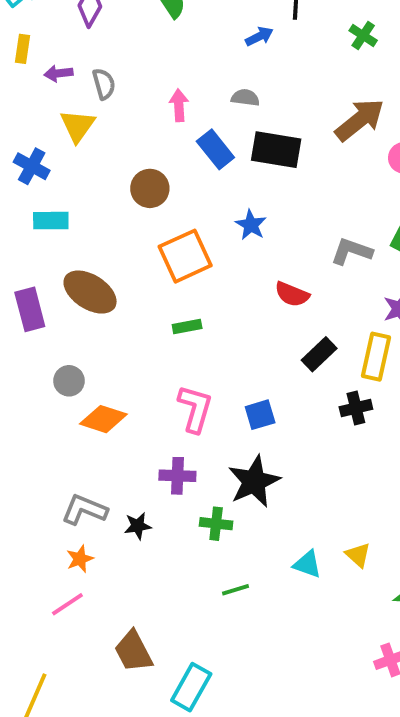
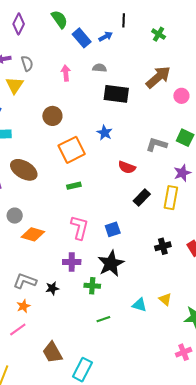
blue rectangle: (215, 149) -> (82, 38), moved
black cross: (356, 408) -> (163, 246), moved

